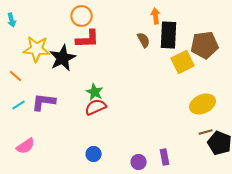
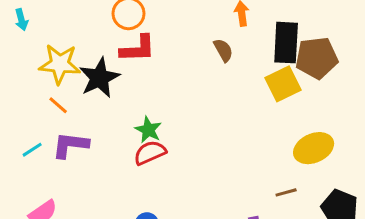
black rectangle: (169, 35) -> (286, 43), moved
orange line: (16, 76) -> (58, 105), moved
brown line: (206, 132) -> (286, 192), moved

